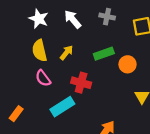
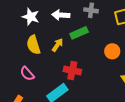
white arrow: (73, 19) -> (61, 15), turned -42
green rectangle: (104, 54) -> (79, 33), moved
pink semicircle: (43, 78) -> (27, 74), moved

